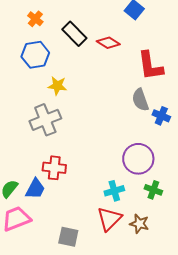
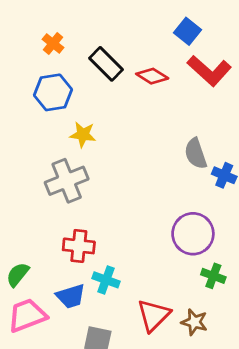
red L-shape: (150, 66) -> (209, 71), moved, turned -40
blue trapezoid: (35, 189) -> (71, 296), moved, turned 45
cyan cross: (114, 191) -> (106, 280), moved, turned 36

